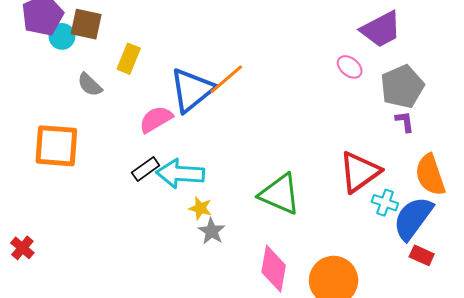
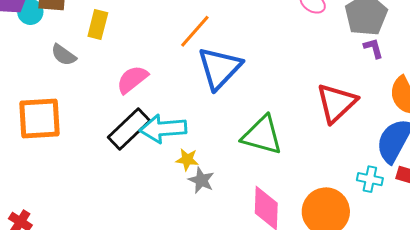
blue triangle: (192, 90) -> (220, 68), moved
black rectangle: (146, 169) -> (129, 129), size x1.6
cyan cross: (385, 203) -> (370, 179), moved

